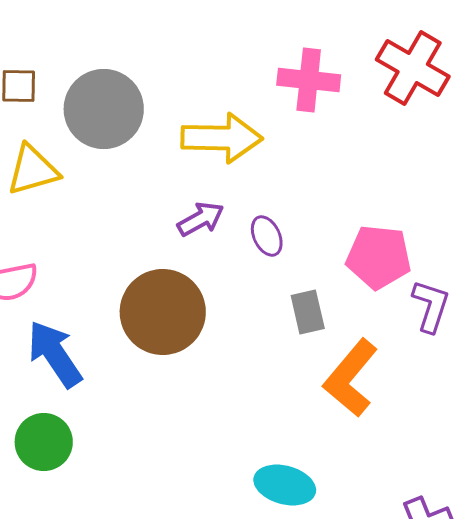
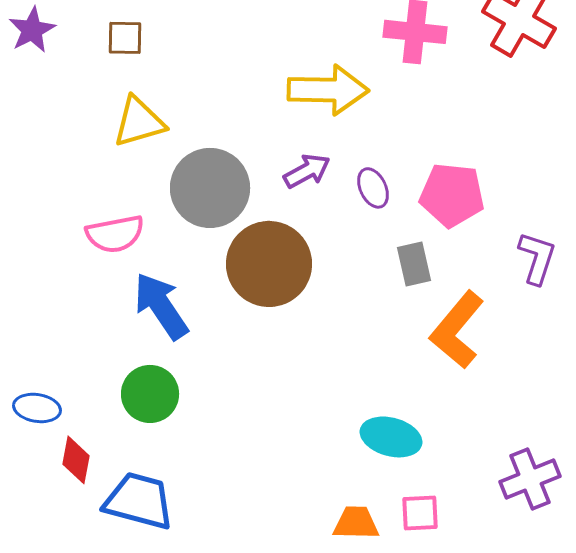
gray circle: (104, 109) -> (210, 188), moved
pink pentagon: (379, 257) -> (452, 195), moved

